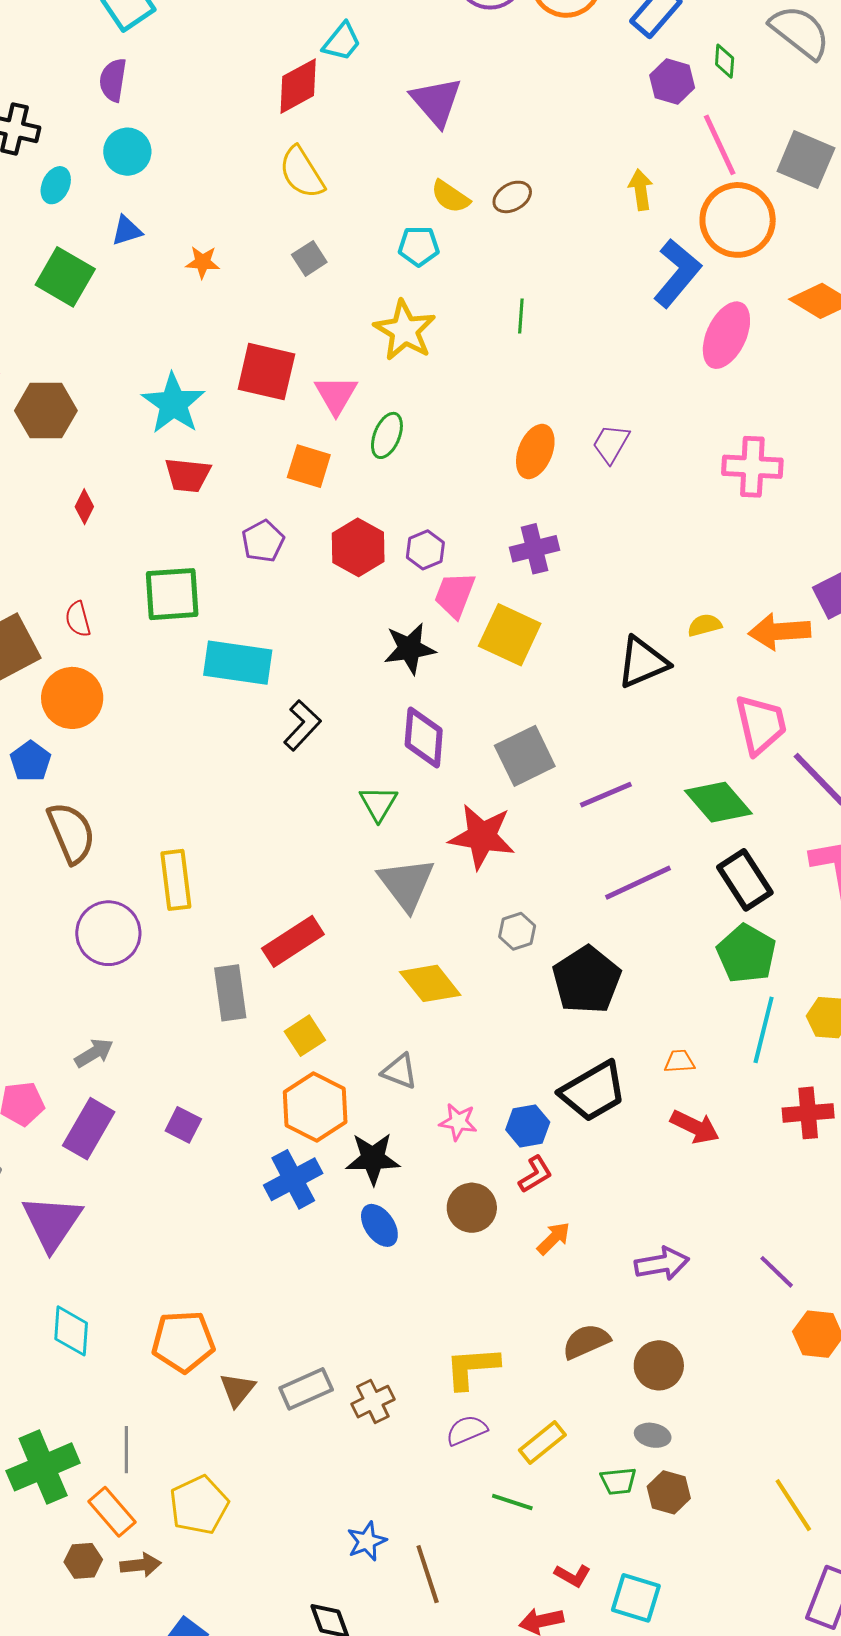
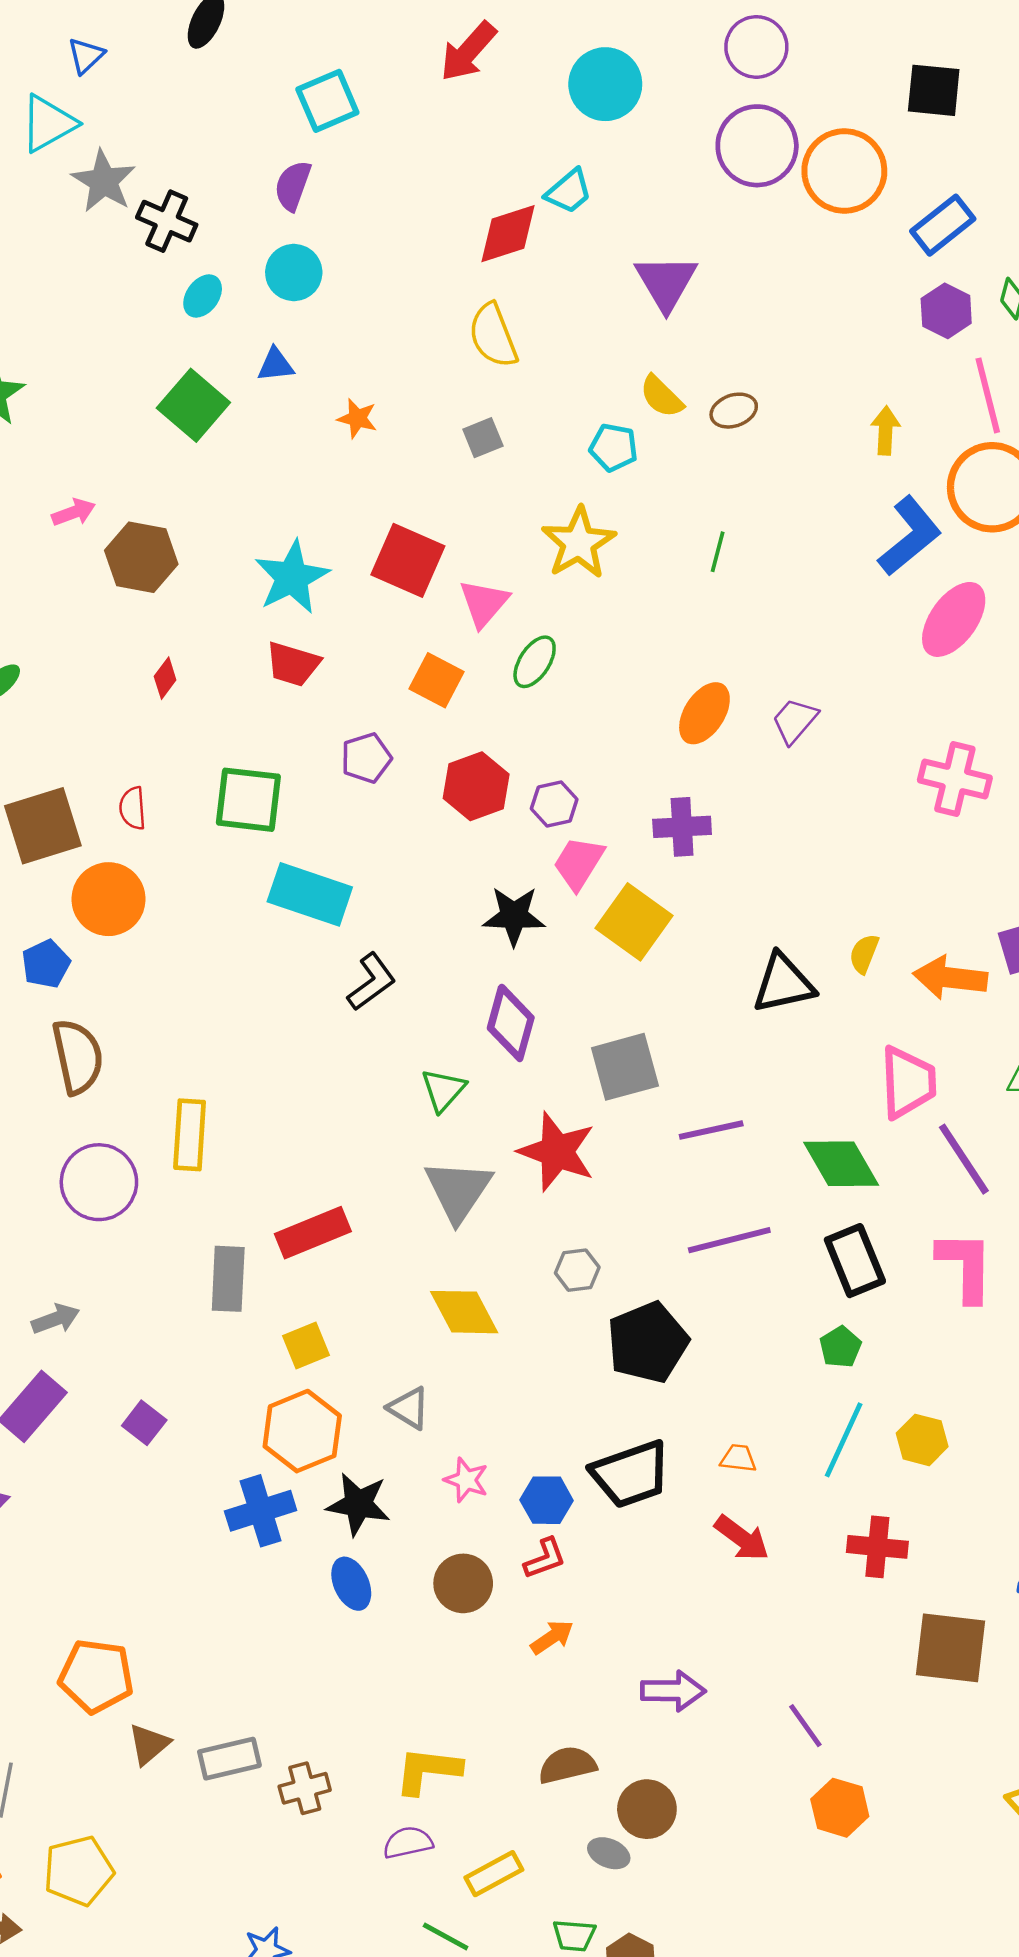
yellow semicircle: (705, 625) -> (864, 954), turned -64
green pentagon: (746, 954) -> (840, 1347), size x0.6
gray ellipse: (653, 1435) -> (609, 1853), moved

